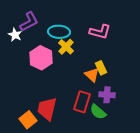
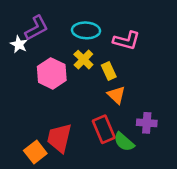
cyan ellipse: (59, 32) -> (86, 30), moved
yellow rectangle: (101, 68) -> (109, 71), moved
purple cross: (107, 95) -> (147, 123), moved
red rectangle: (82, 102) -> (104, 129), turned -40

